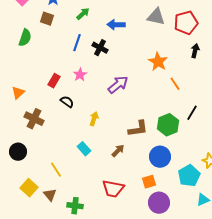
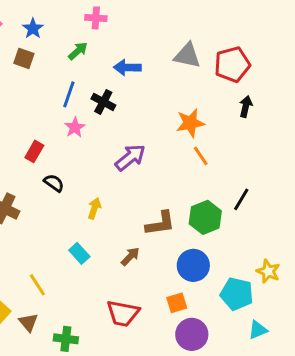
orange star: (158, 62) -> (190, 123), turned 30
pink star: (80, 75) -> (75, 127), moved
orange line: (175, 84) -> (201, 156), moved
cyan pentagon: (189, 176) -> (237, 294), turned -30

